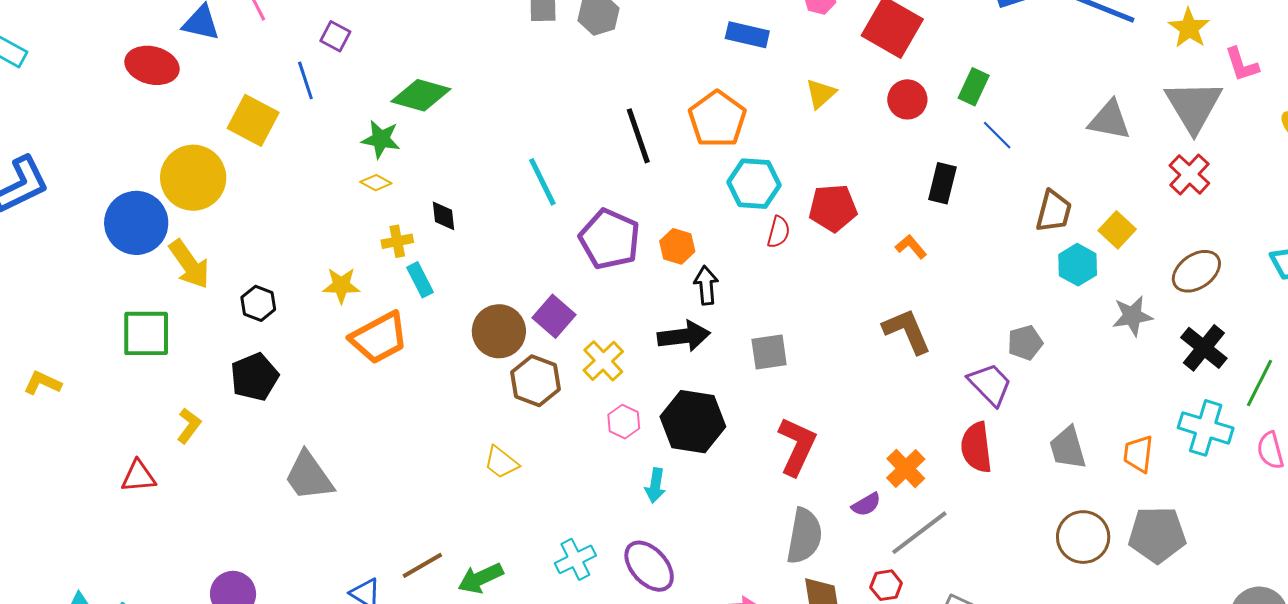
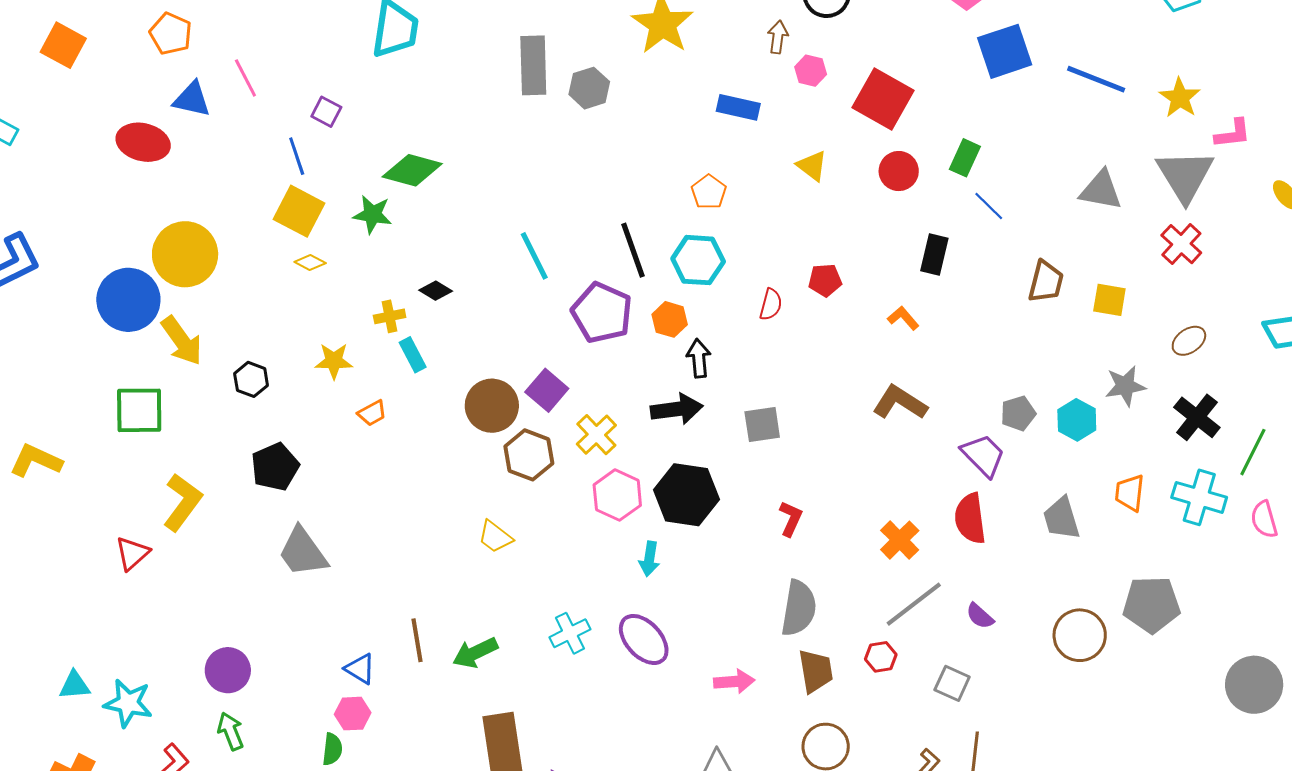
pink L-shape: (1242, 64) -> (1233, 134), turned -78
yellow triangle: (821, 94) -> (812, 166), turned -40
orange pentagon: (717, 119) -> (709, 192), size x0.6
yellow square: (253, 120) -> (299, 211), moved
black line: (638, 136) -> (633, 250), moved
yellow diamond: (376, 183) -> (310, 262), moved
cyan hexagon: (754, 184) -> (698, 260), moved
red pentagon: (833, 208) -> (825, 280), size x0.7
black diamond: (444, 216) -> (436, 291), turned -52
yellow square: (1117, 230) -> (1109, 300), turned -33
cyan hexagon: (1078, 265) -> (1077, 420), moved
brown ellipse: (1196, 271) -> (1189, 341), size x0.7
brown L-shape: (907, 331) -> (900, 403), turned -34
orange trapezoid: (379, 338) -> (372, 413), size x0.5
black pentagon: (255, 377) -> (275, 467), moved
yellow L-shape: (42, 383) -> (36, 461), size x1.4
pink hexagon: (624, 422) -> (617, 495), size x1.5
yellow L-shape: (189, 426) -> (182, 502), size x1.6
red L-shape: (797, 446) -> (791, 519), size x0.6
orange trapezoid: (1138, 454) -> (1130, 493), moved
red triangle: (138, 476) -> (132, 553), turned -36
purple semicircle: (866, 504) -> (980, 616), moved, turned 72
brown circle: (1083, 537) -> (1080, 635), moved
brown line: (422, 565) -> (417, 640), turned -69

